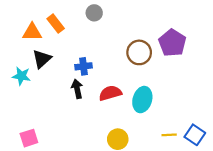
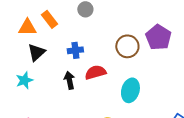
blue cross: (83, 66) -> (75, 50), moved
cyan star: (21, 76) -> (24, 80), moved, turned -30
red semicircle: (110, 93) -> (95, 72), moved

